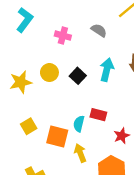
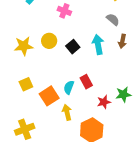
gray semicircle: (99, 30) -> (113, 19), moved
cyan arrow: (107, 70) -> (98, 44), turned -30
red rectangle: (98, 115) -> (86, 82), turned 40
orange square: (57, 137) -> (49, 96), turned 36

